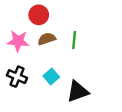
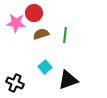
pink star: (18, 41) -> (16, 23), moved
black cross: (17, 77) -> (15, 83), moved

